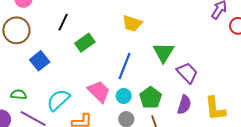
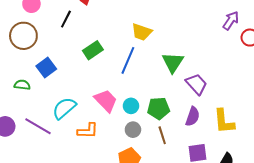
black line: (63, 22) -> (66, 19), moved
blue line: (125, 66) -> (128, 60), moved
green semicircle: (19, 95) -> (22, 85), moved
green pentagon: (151, 98) -> (158, 108), turned 30

